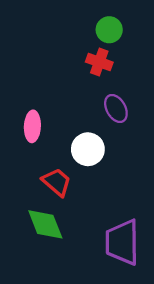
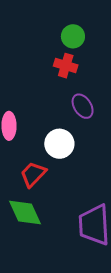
red trapezoid: (57, 182) -> (33, 174), turned -84

